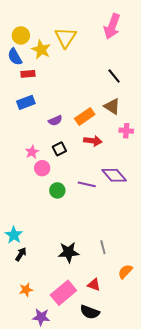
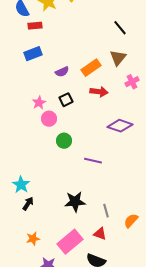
brown triangle: (112, 106) -> (118, 58), turned 36
pink cross: (126, 131) -> (132, 82), turned -32
purple diamond: (114, 175) -> (120, 126), turned -30
purple line: (87, 184) -> (93, 161), moved
gray line: (103, 247) -> (106, 211), moved

